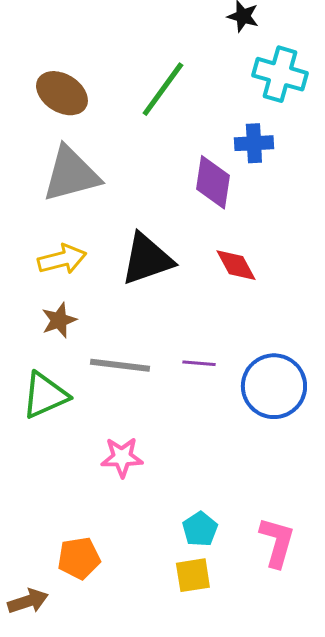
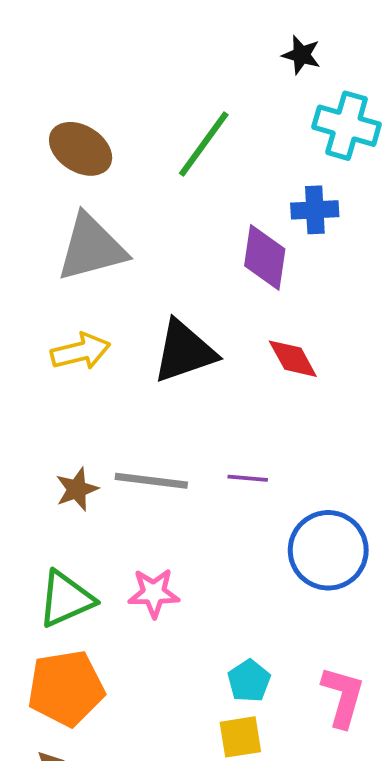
brown star: (59, 320) -> (77, 489), moved
blue circle: (274, 386) -> (328, 550), moved
green triangle: (45, 395) -> (66, 599), moved
orange pentagon: (79, 558) -> (66, 688), moved, size x1.5

